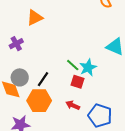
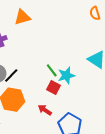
black line: (43, 79) -> (11, 75), moved

